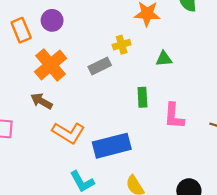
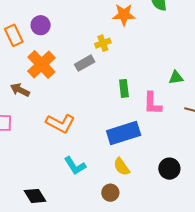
green triangle: (164, 59) -> (176, 78), moved
brown arrow: (41, 101) -> (20, 90), moved
blue rectangle: (112, 146) -> (124, 133), moved

